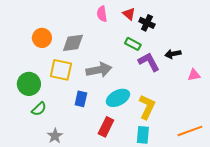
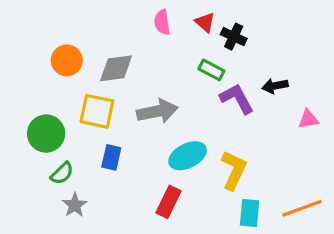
blue rectangle: (81, 99) -> (111, 157), moved
cyan rectangle: (143, 135) -> (250, 213), moved
gray star: (55, 136) -> (75, 205), moved

